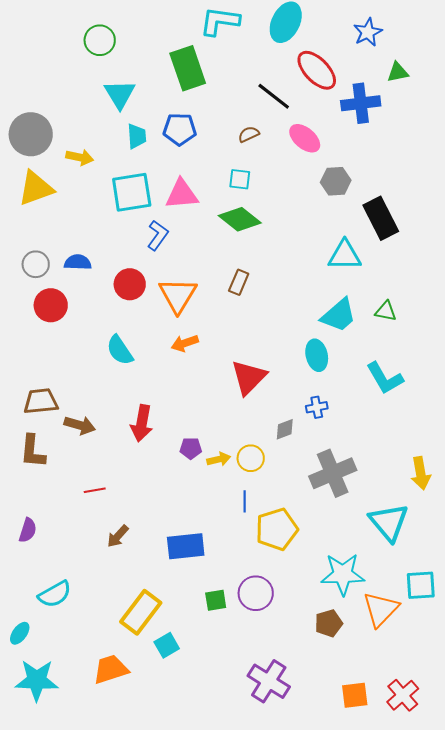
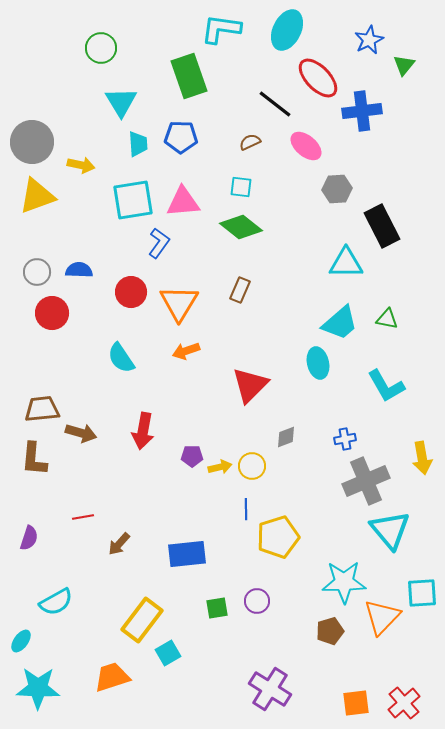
green triangle: (398, 72) -> (404, 65), moved, turned -40
blue cross: (317, 407) -> (345, 439), moved
gray cross: (333, 473) -> (366, 481), moved
yellow arrow: (421, 473) -> (422, 458), moved
red line: (95, 490) -> (83, 517), moved
purple circle: (256, 593) -> (257, 601), size x0.7

